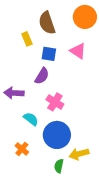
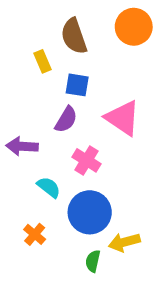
pink triangle: (78, 51) -> (123, 118), moved, size x1.4

